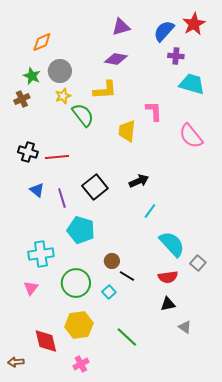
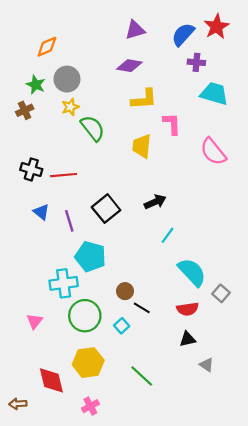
yellow L-shape: (105, 90) -> (144, 99), moved
cyan cross: (41, 254) -> (64, 283), moved

